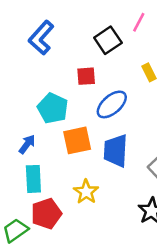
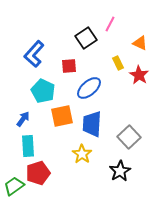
blue L-shape: (41, 38) -> (34, 54), moved
yellow star: (86, 192) -> (82, 154), moved

